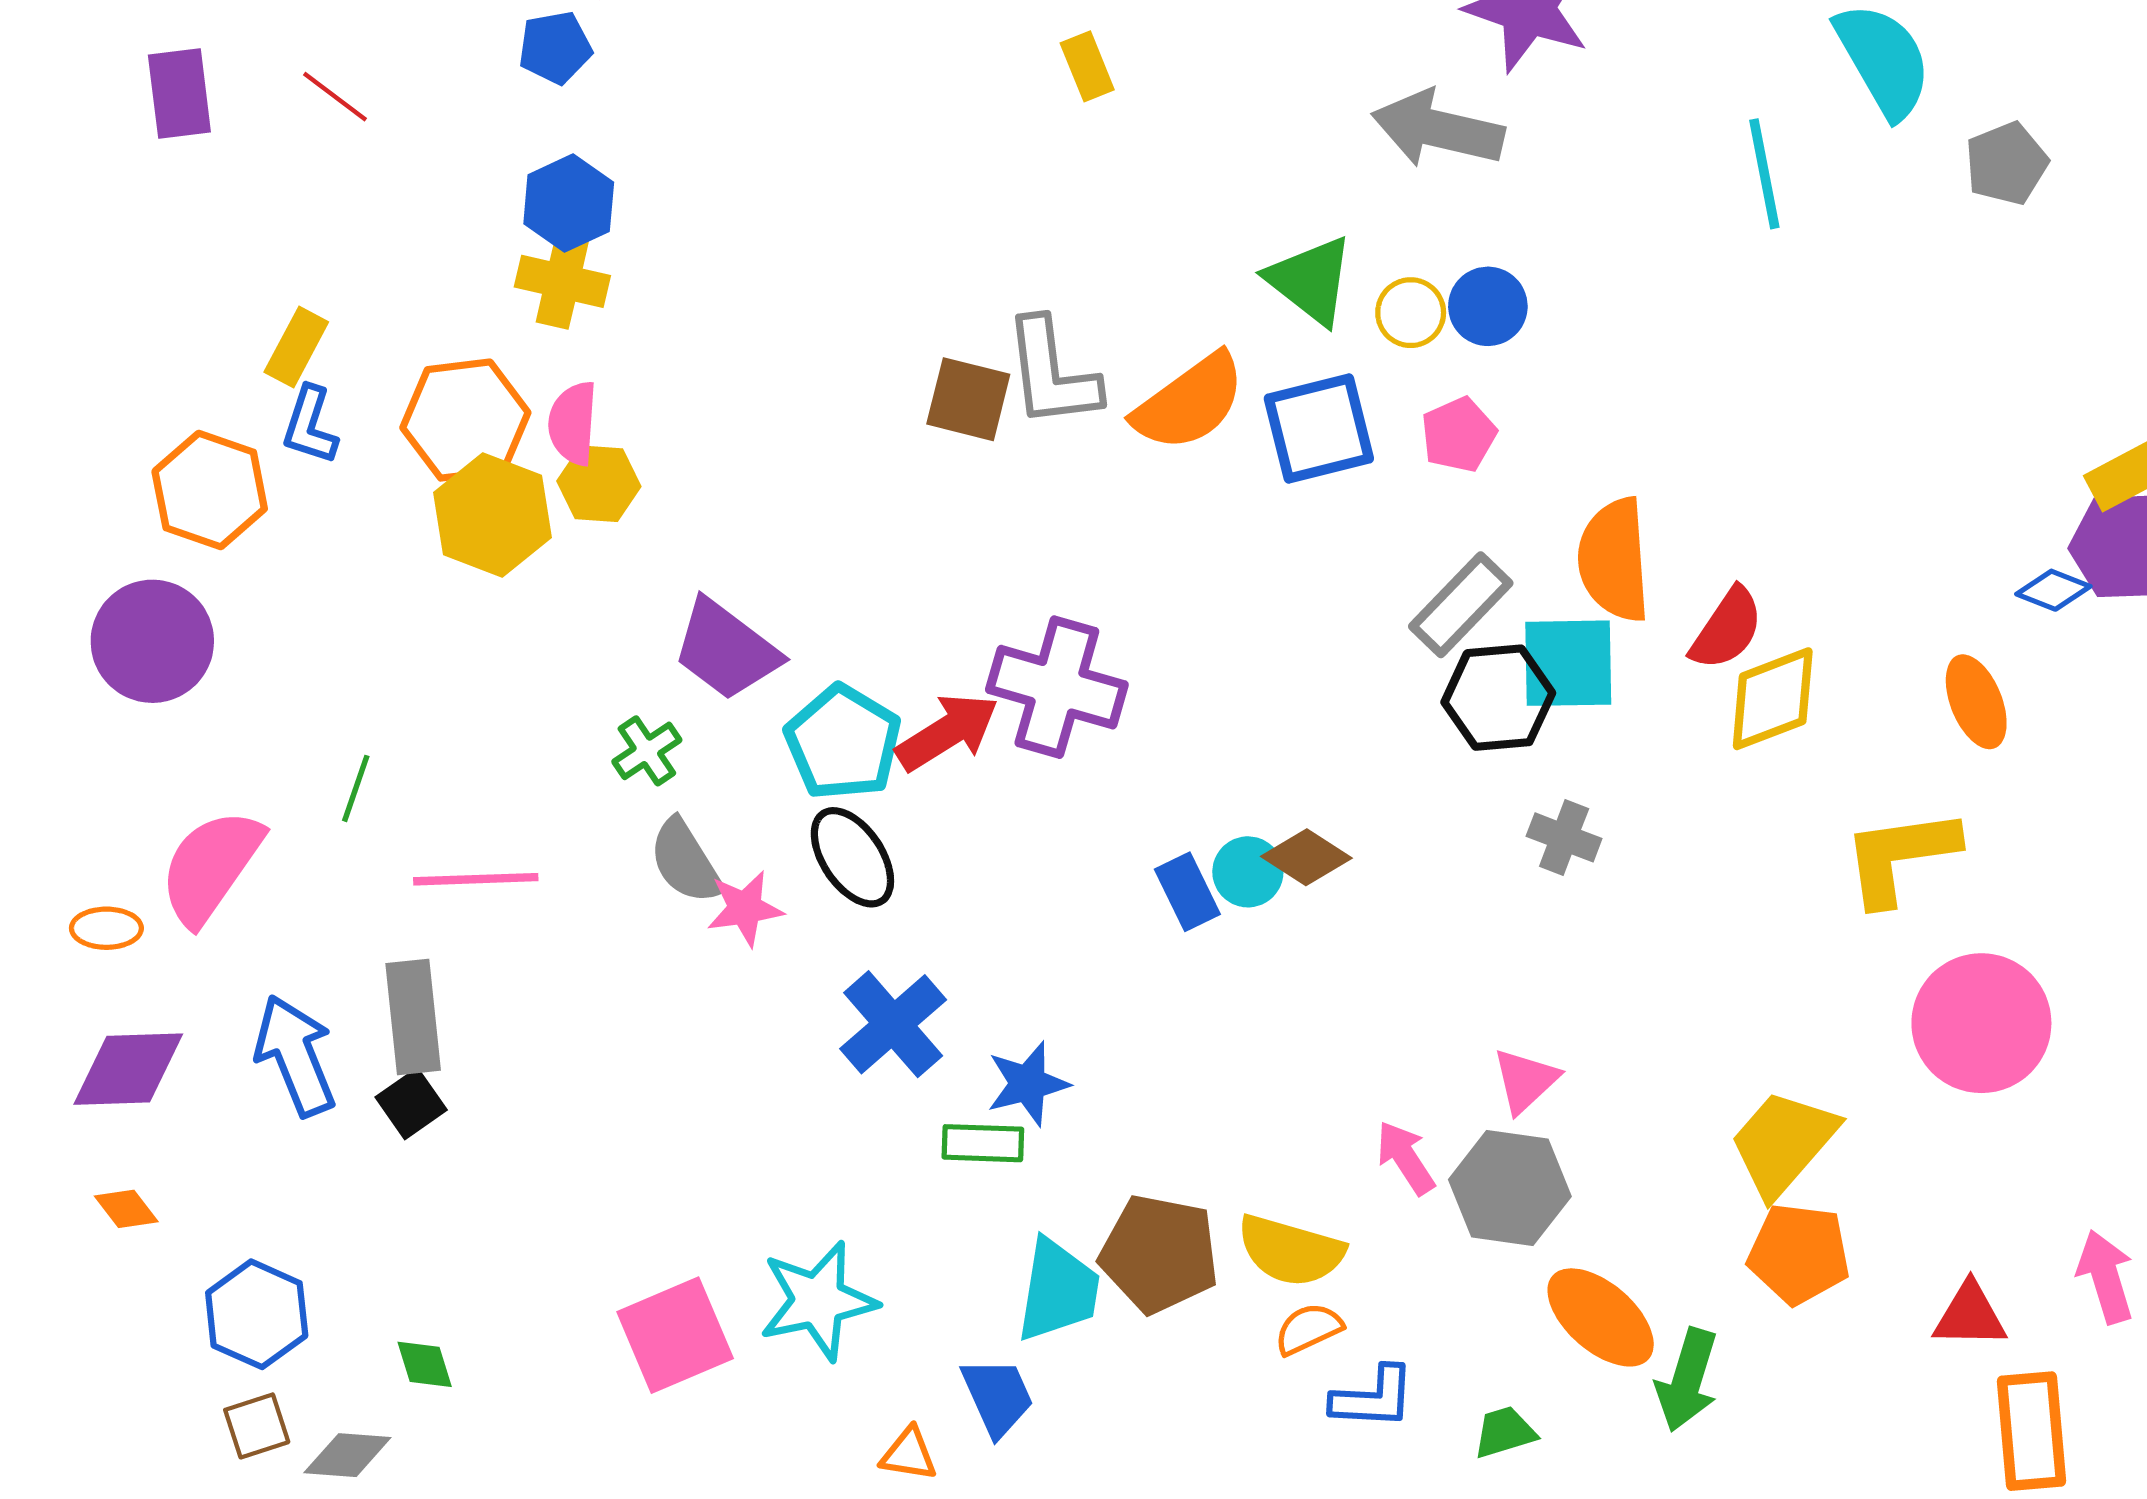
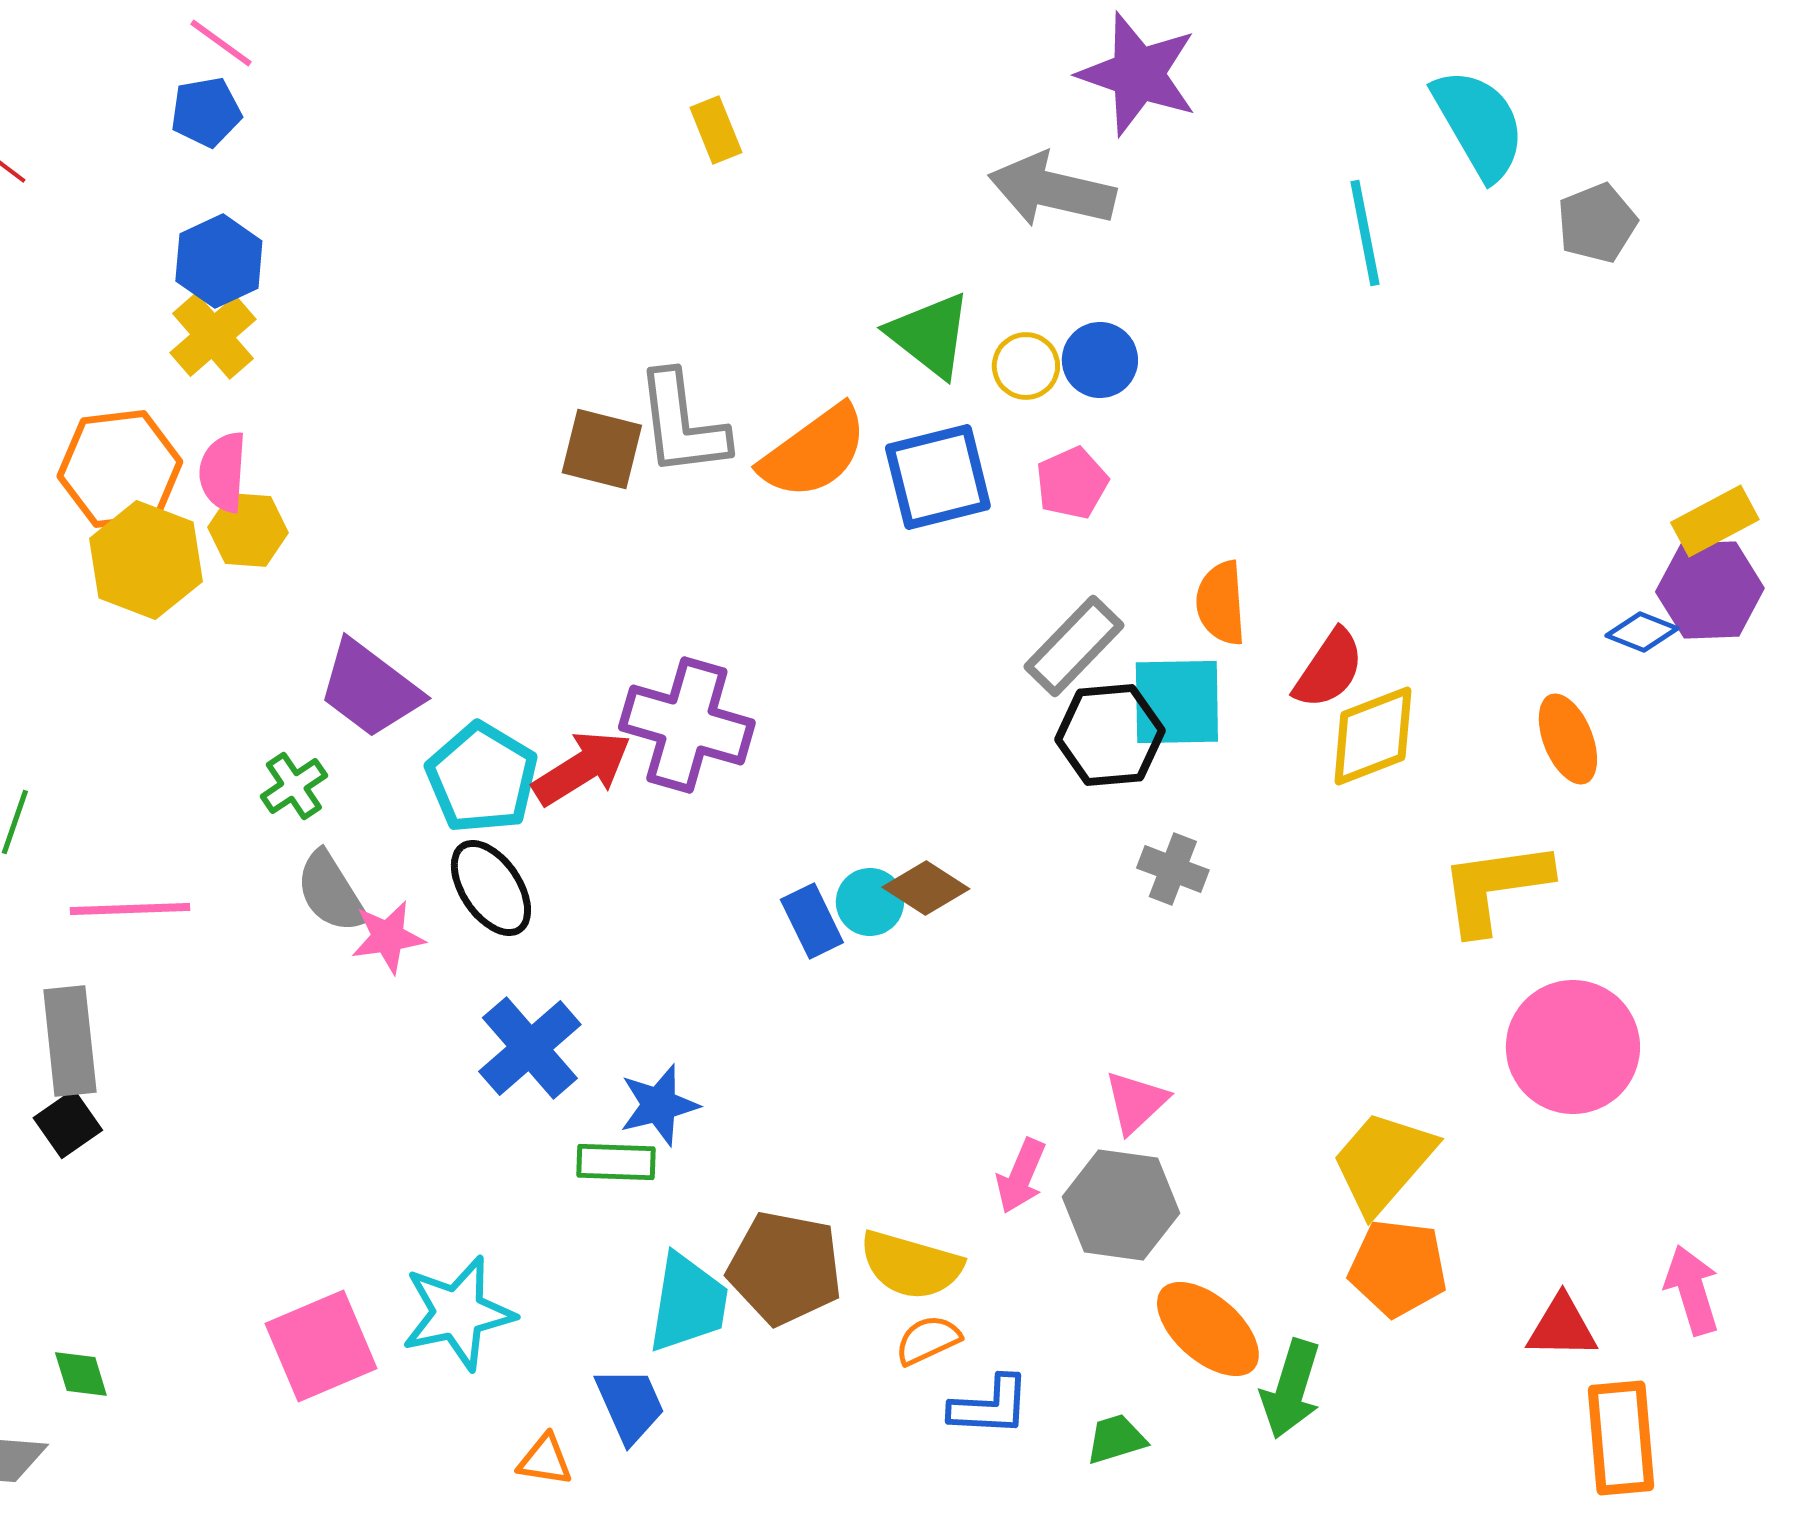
yellow cross: (562, 281) -> (213, 336), turned 36
orange semicircle: (1614, 560) -> (1221, 603), size x0.7
pink arrow: (1405, 1158) -> (1021, 1176), turned -124

